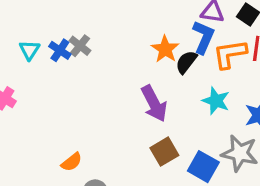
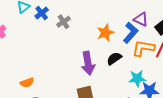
gray cross: (80, 46) -> (64, 22), moved
black semicircle: (186, 62) -> (114, 58), moved
cyan star: (216, 101) -> (137, 78), moved, turned 30

